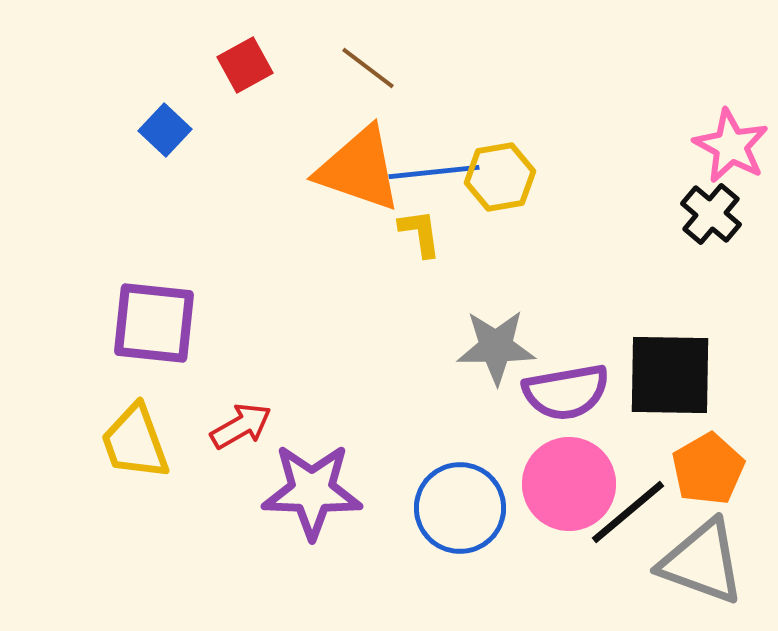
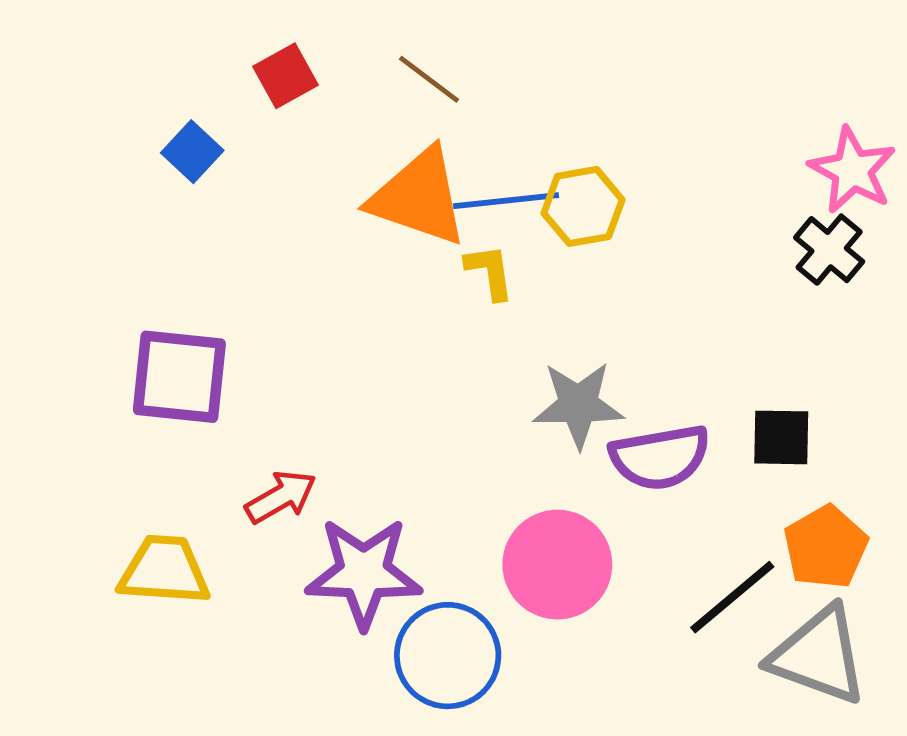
black square: (670, 375) -> (781, 437), size x0.6
yellow trapezoid: (135, 442) -> (164, 570), moved, turned 114
pink circle: (569, 484) -> (557, 565), moved
blue circle: (460, 508) -> (448, 656), moved

